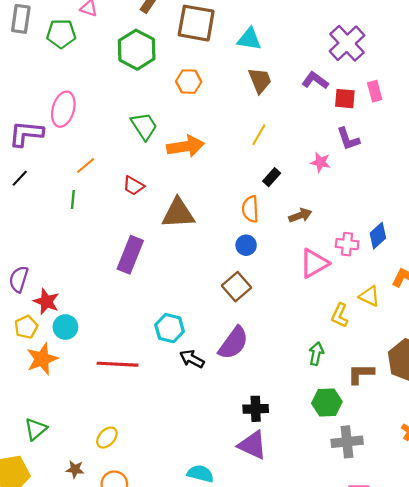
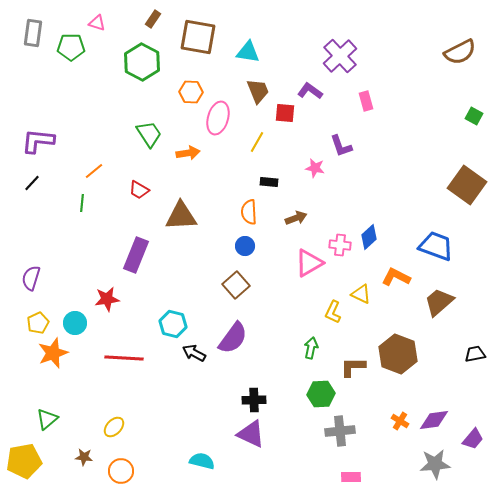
red square: (345, 99) -> (285, 113), moved
pink ellipse: (63, 109) -> (218, 118), moved
orange arrow: (186, 146) -> (188, 153), size x0.7
black rectangle: (272, 177) -> (269, 182), turned 54
red star: (46, 302) -> (107, 299), moved, turned -30

